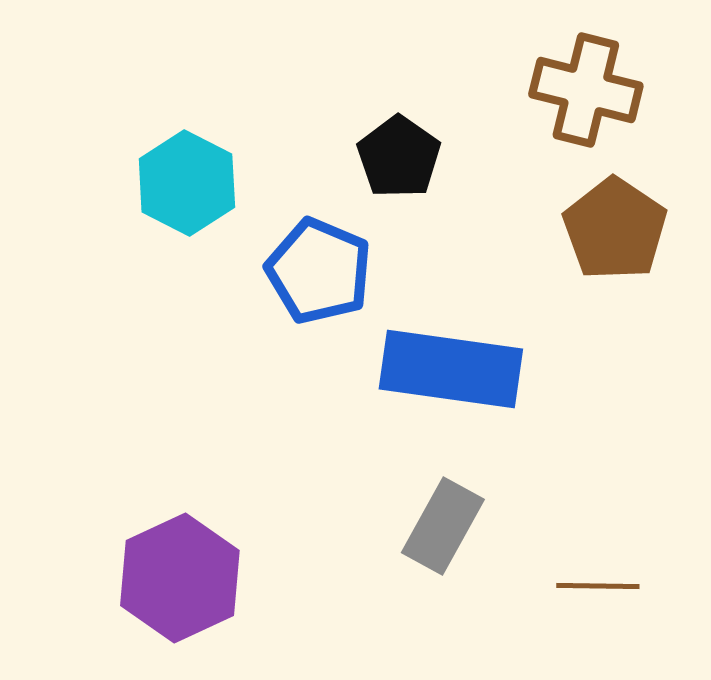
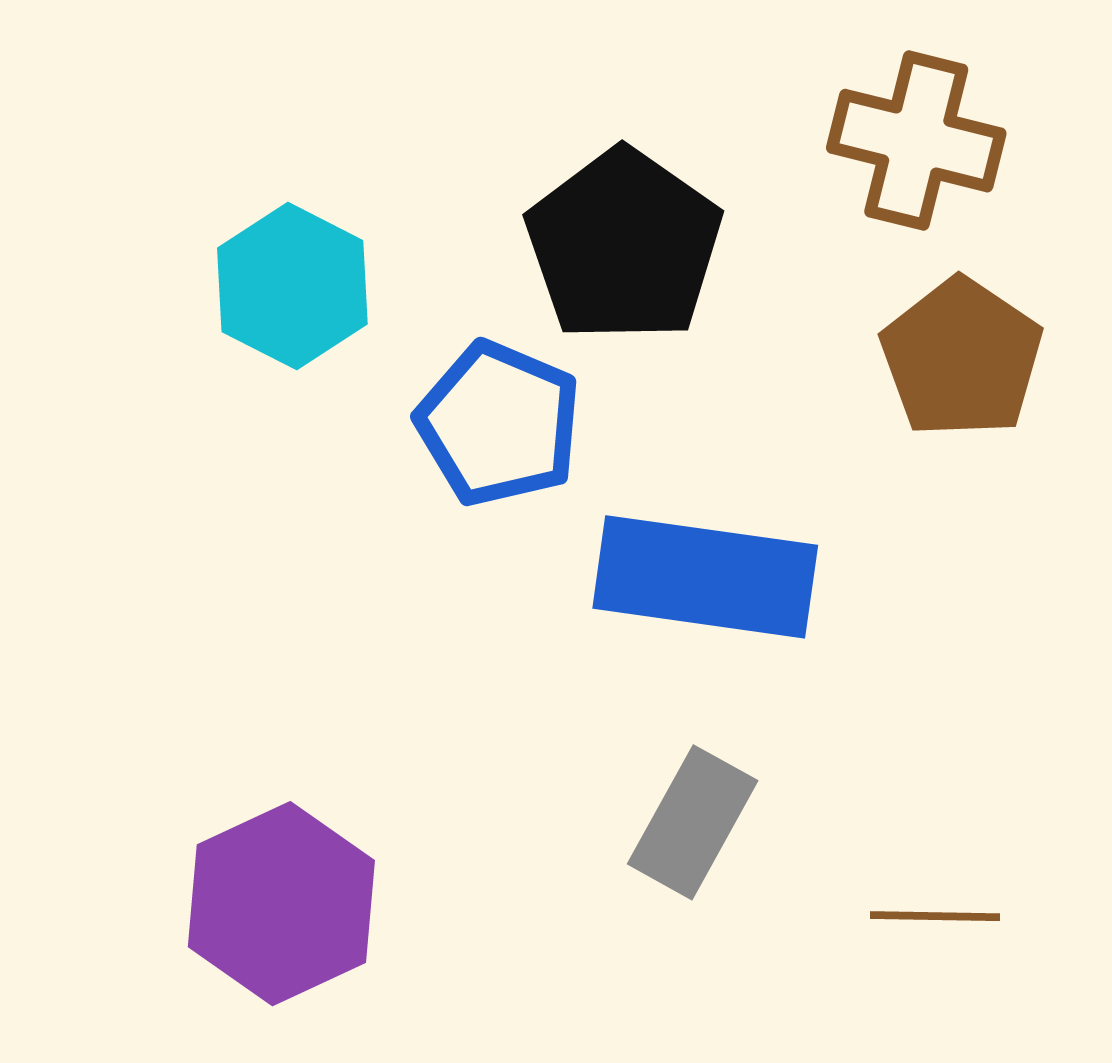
black pentagon: (399, 157) -> (624, 245), size x1.5

